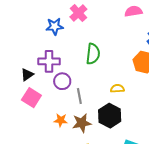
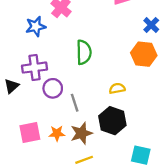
pink square: (31, 98) -> (30, 133), moved, turned -36

